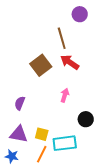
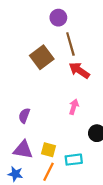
purple circle: (80, 14) -> (58, 18), moved
brown square: (41, 65) -> (42, 57), moved
cyan rectangle: (65, 143) -> (74, 160), size x0.7

